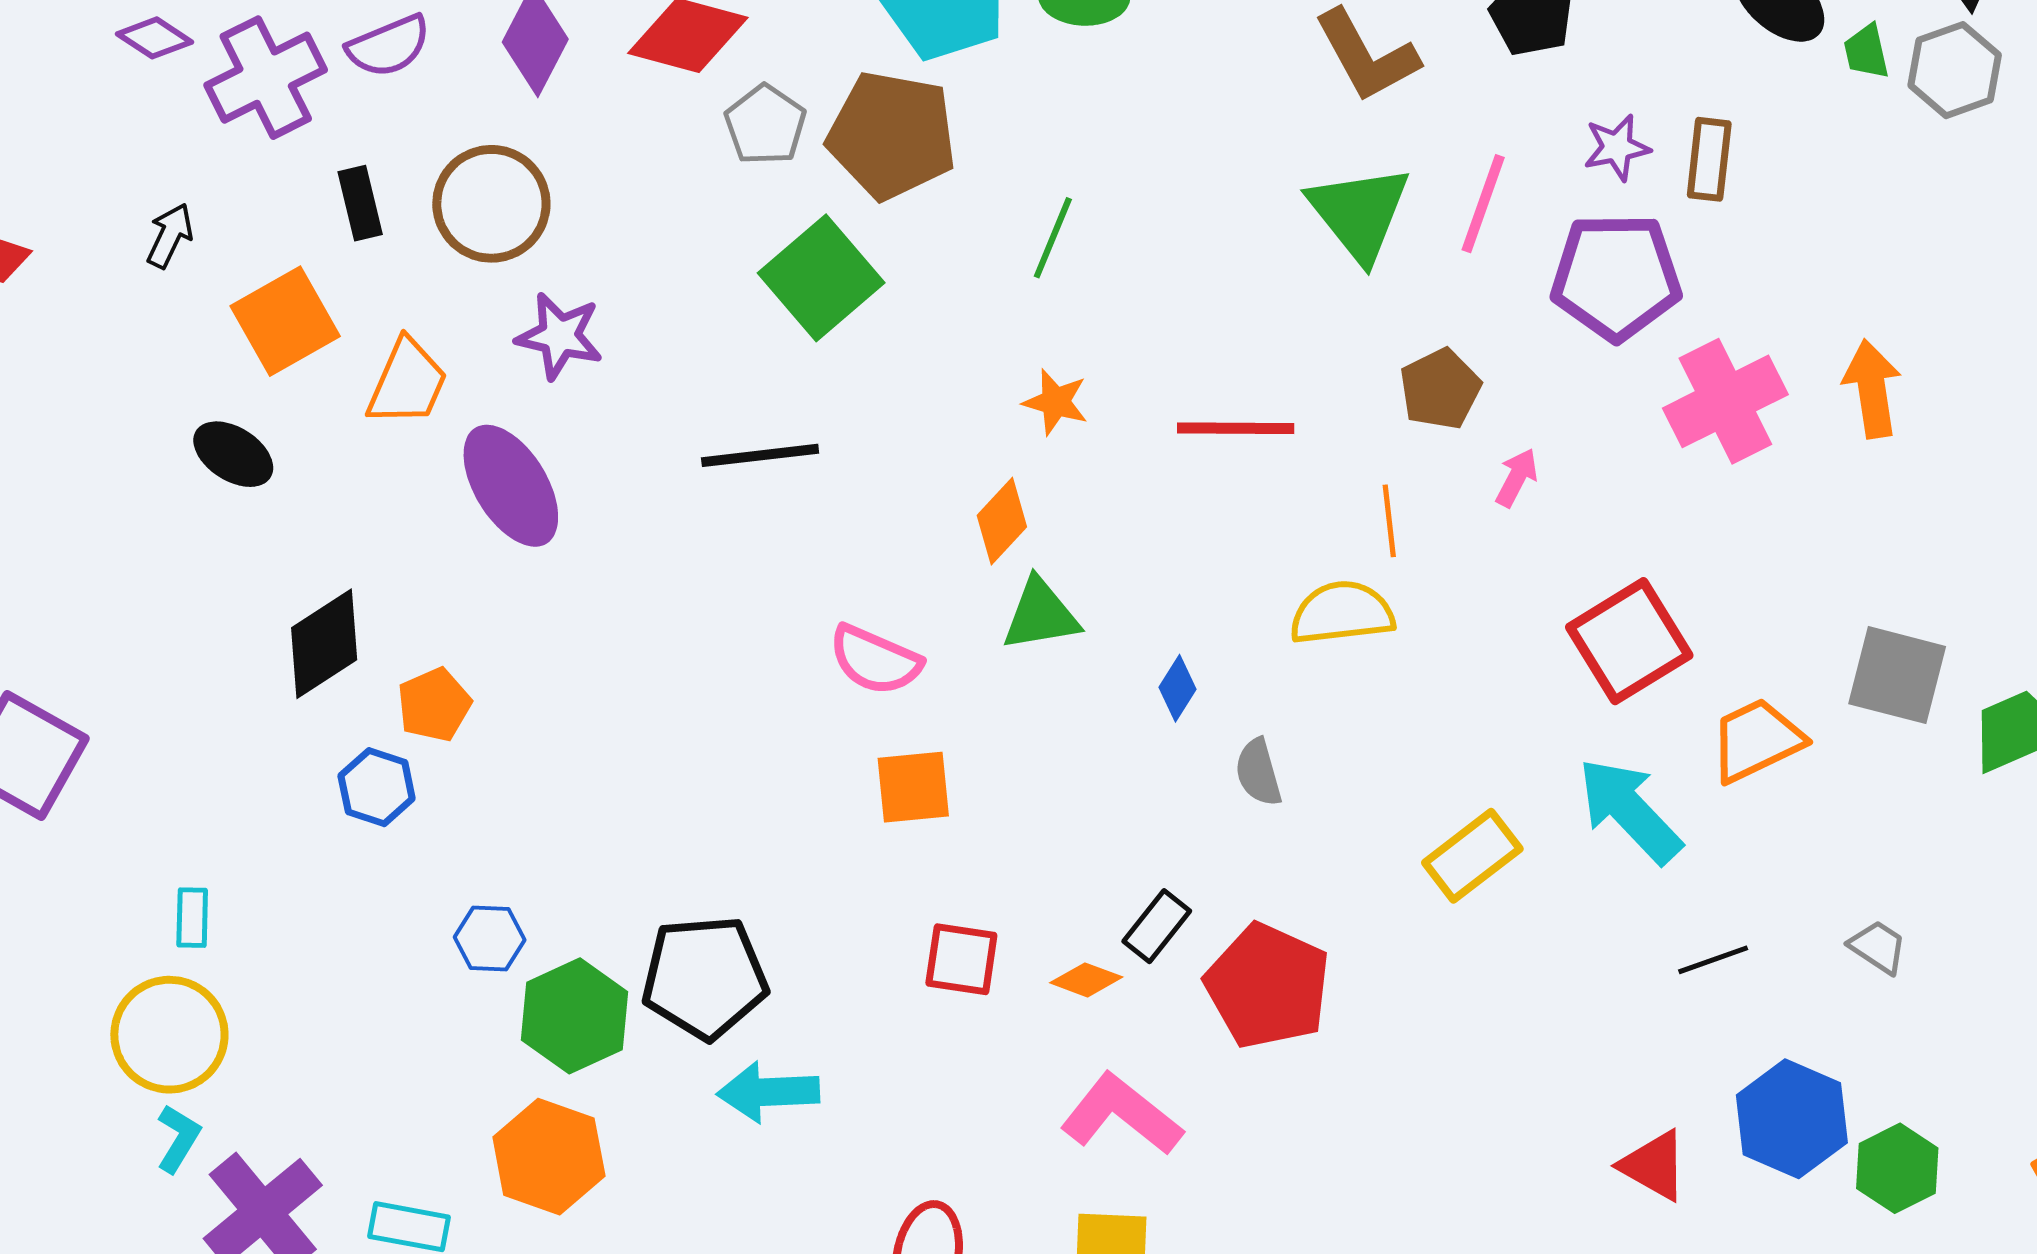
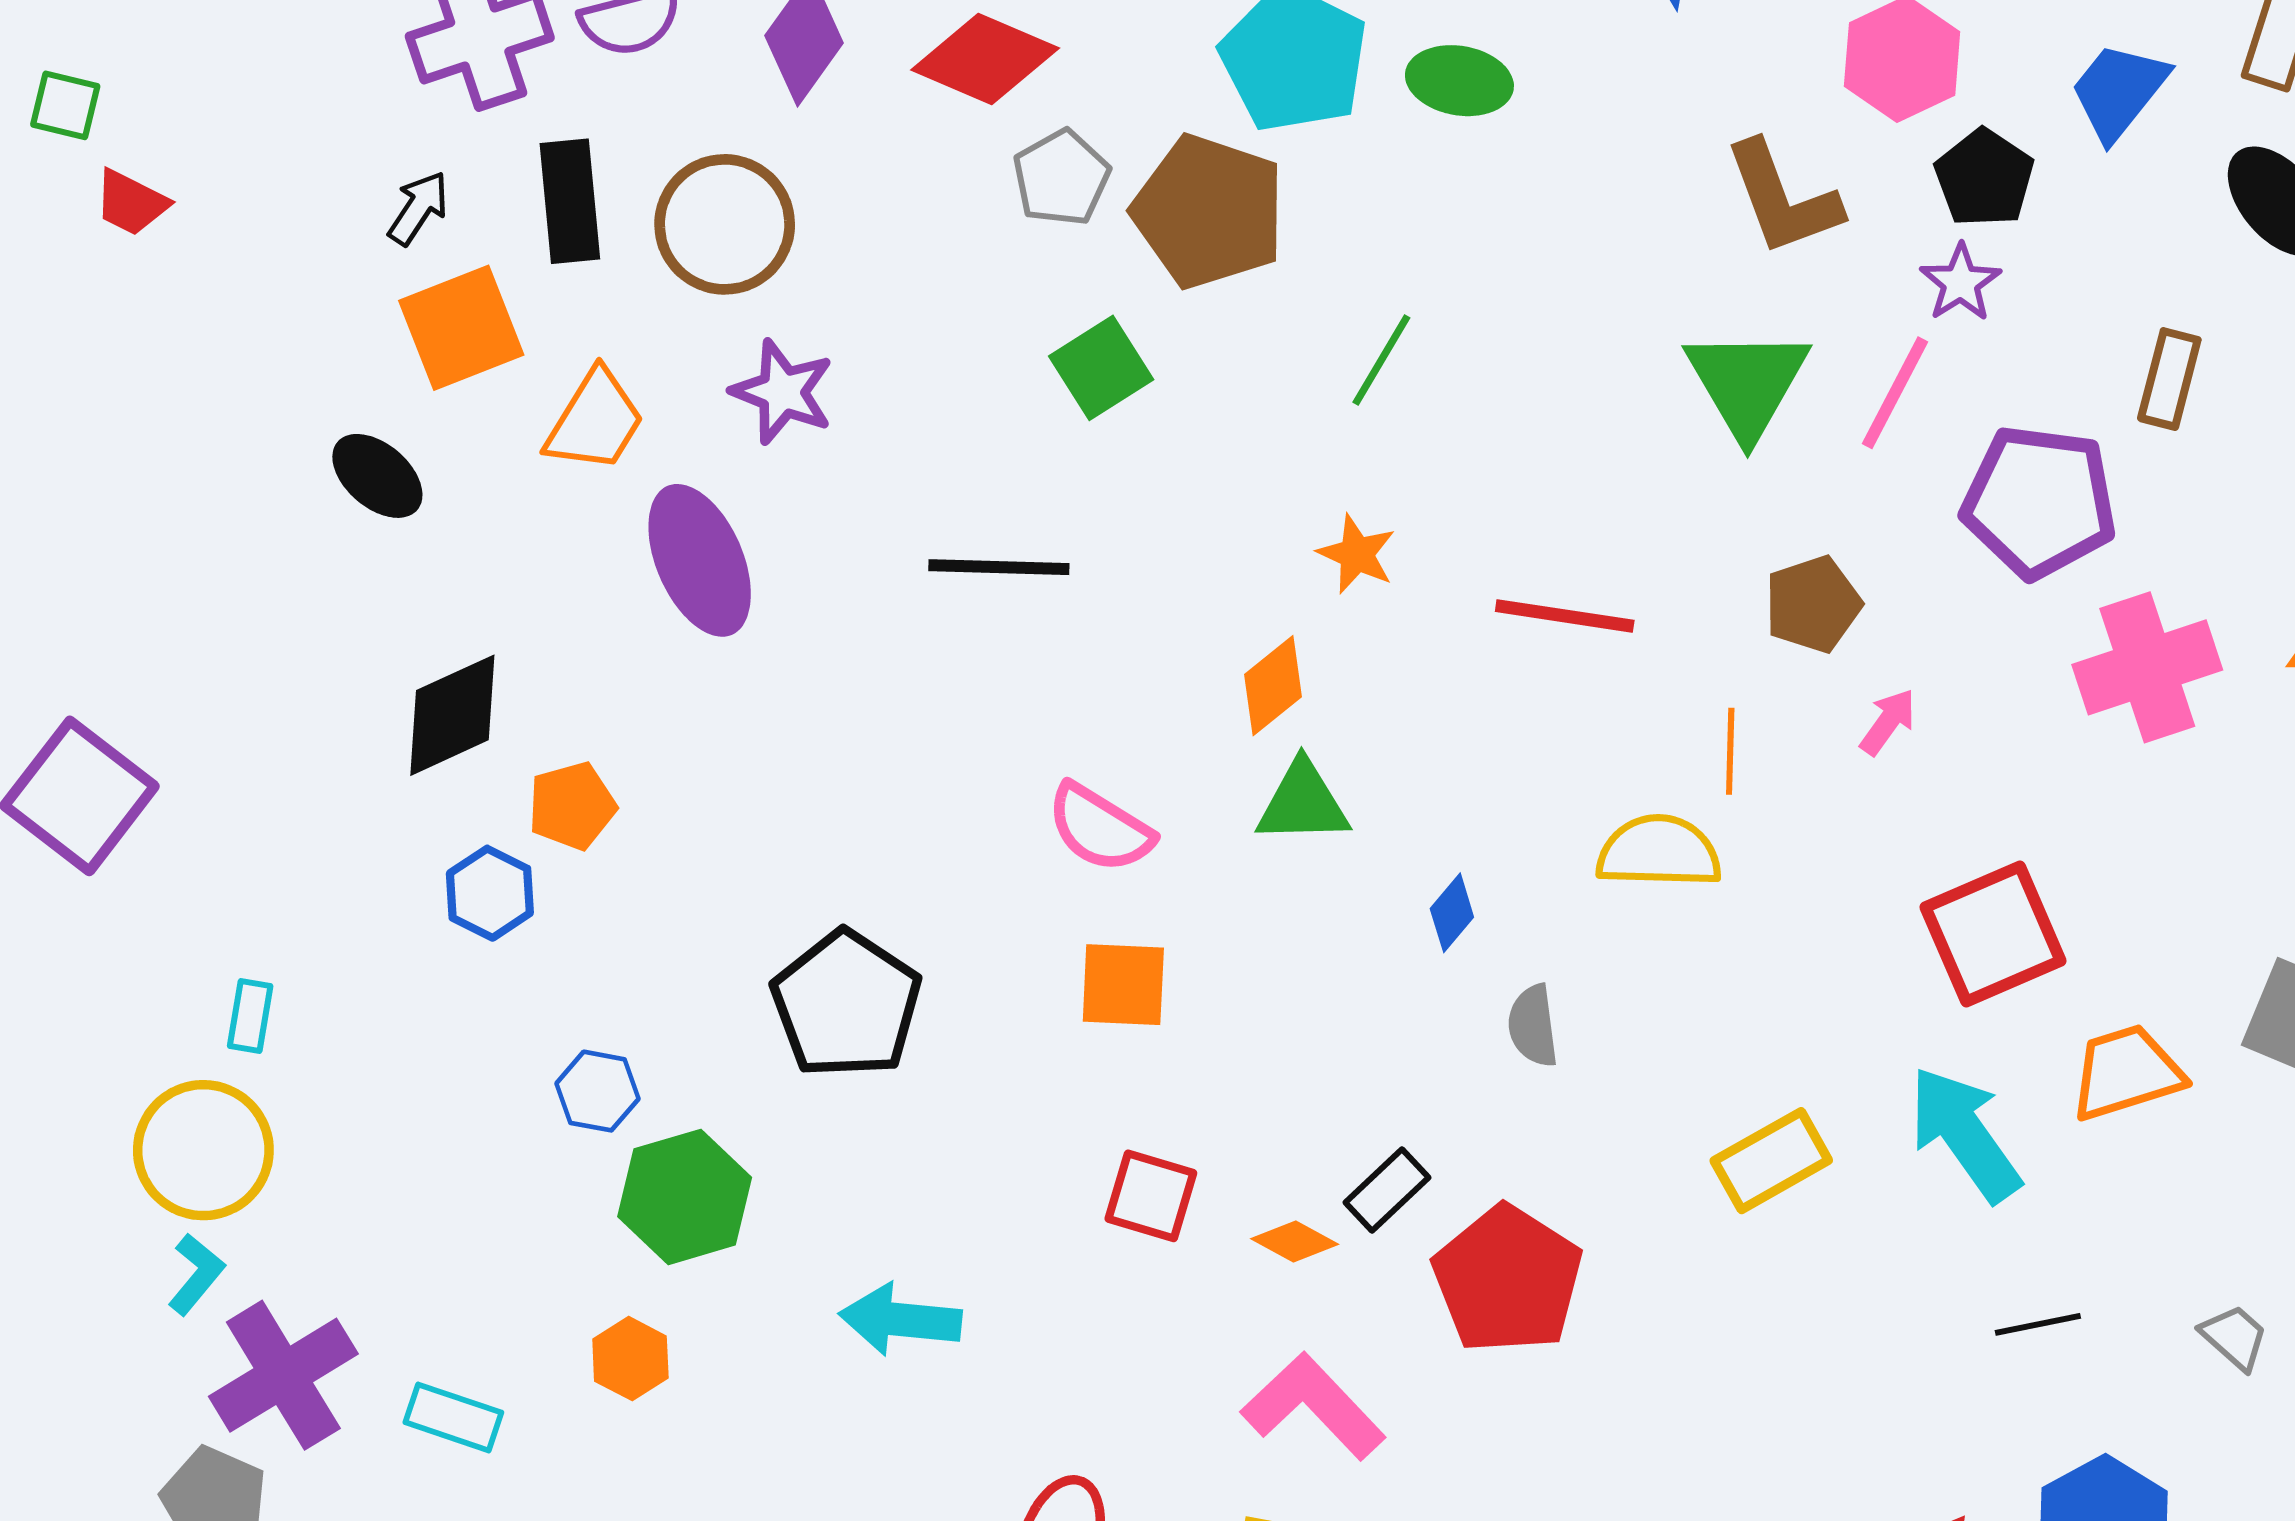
purple star: (1617, 147) -> (1960, 283), moved, turned -30
black rectangle: (360, 203) -> (570, 201), size x1.4
black arrow: (170, 236) -> (418, 208), moved
green square: (821, 278) -> (1101, 368), size x0.7
black pentagon: (705, 977) -> (846, 1004), moved, turned 30
orange hexagon: (549, 1157) -> (630, 1359), size x0.6

